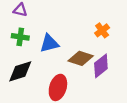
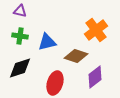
orange cross: (102, 30) -> (96, 30), size x1.6
purple diamond: (101, 66) -> (95, 77), moved

